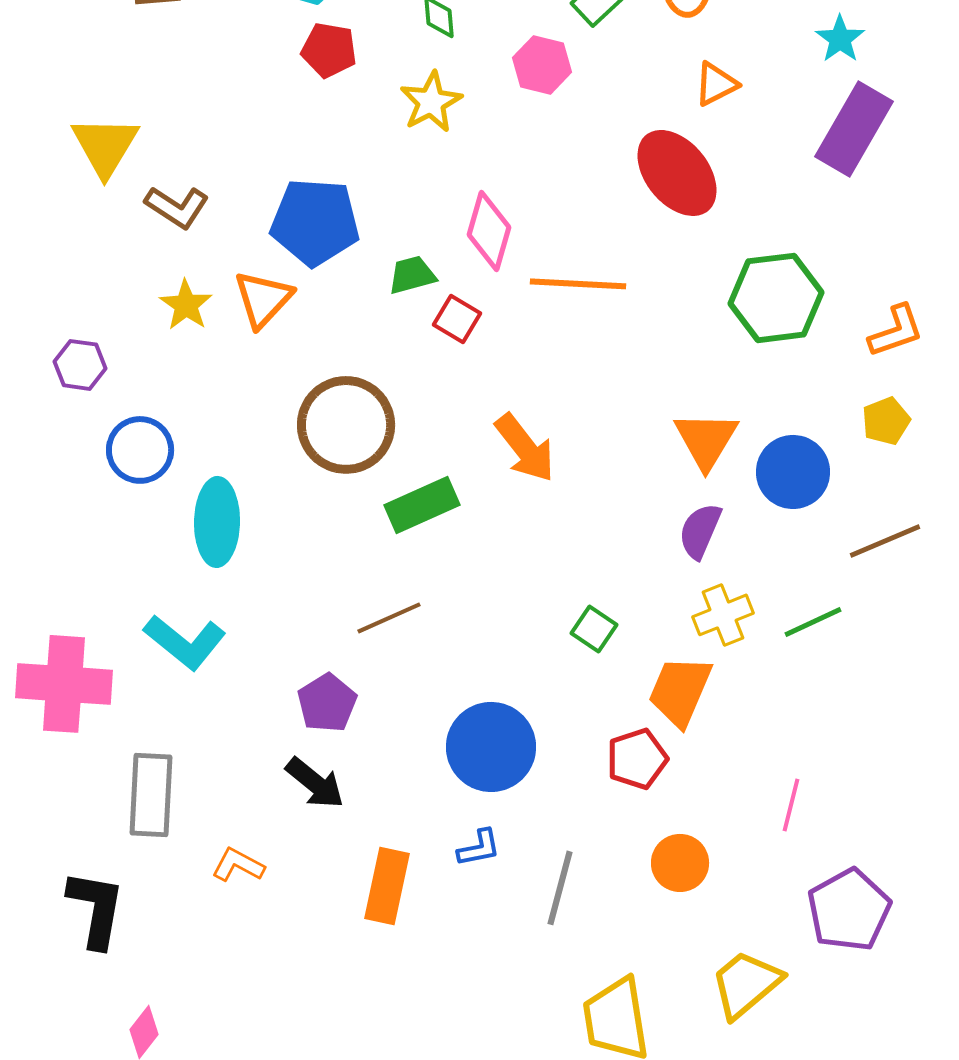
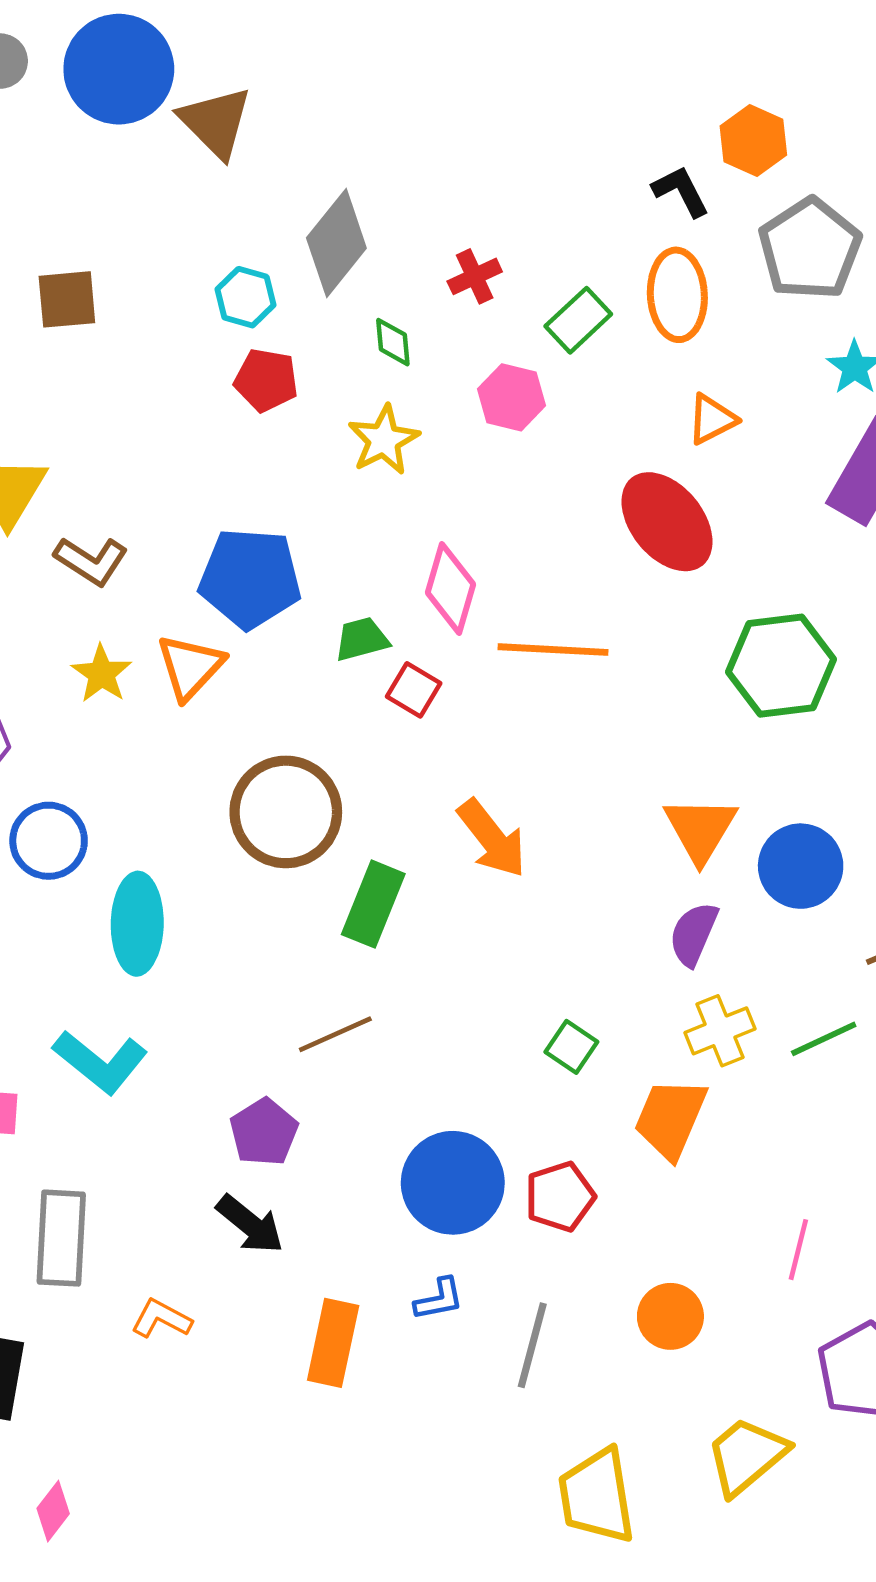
green rectangle: (422, 505) -> (373, 904), turned -44
red pentagon: (637, 759) -> (560, 1197), moved

